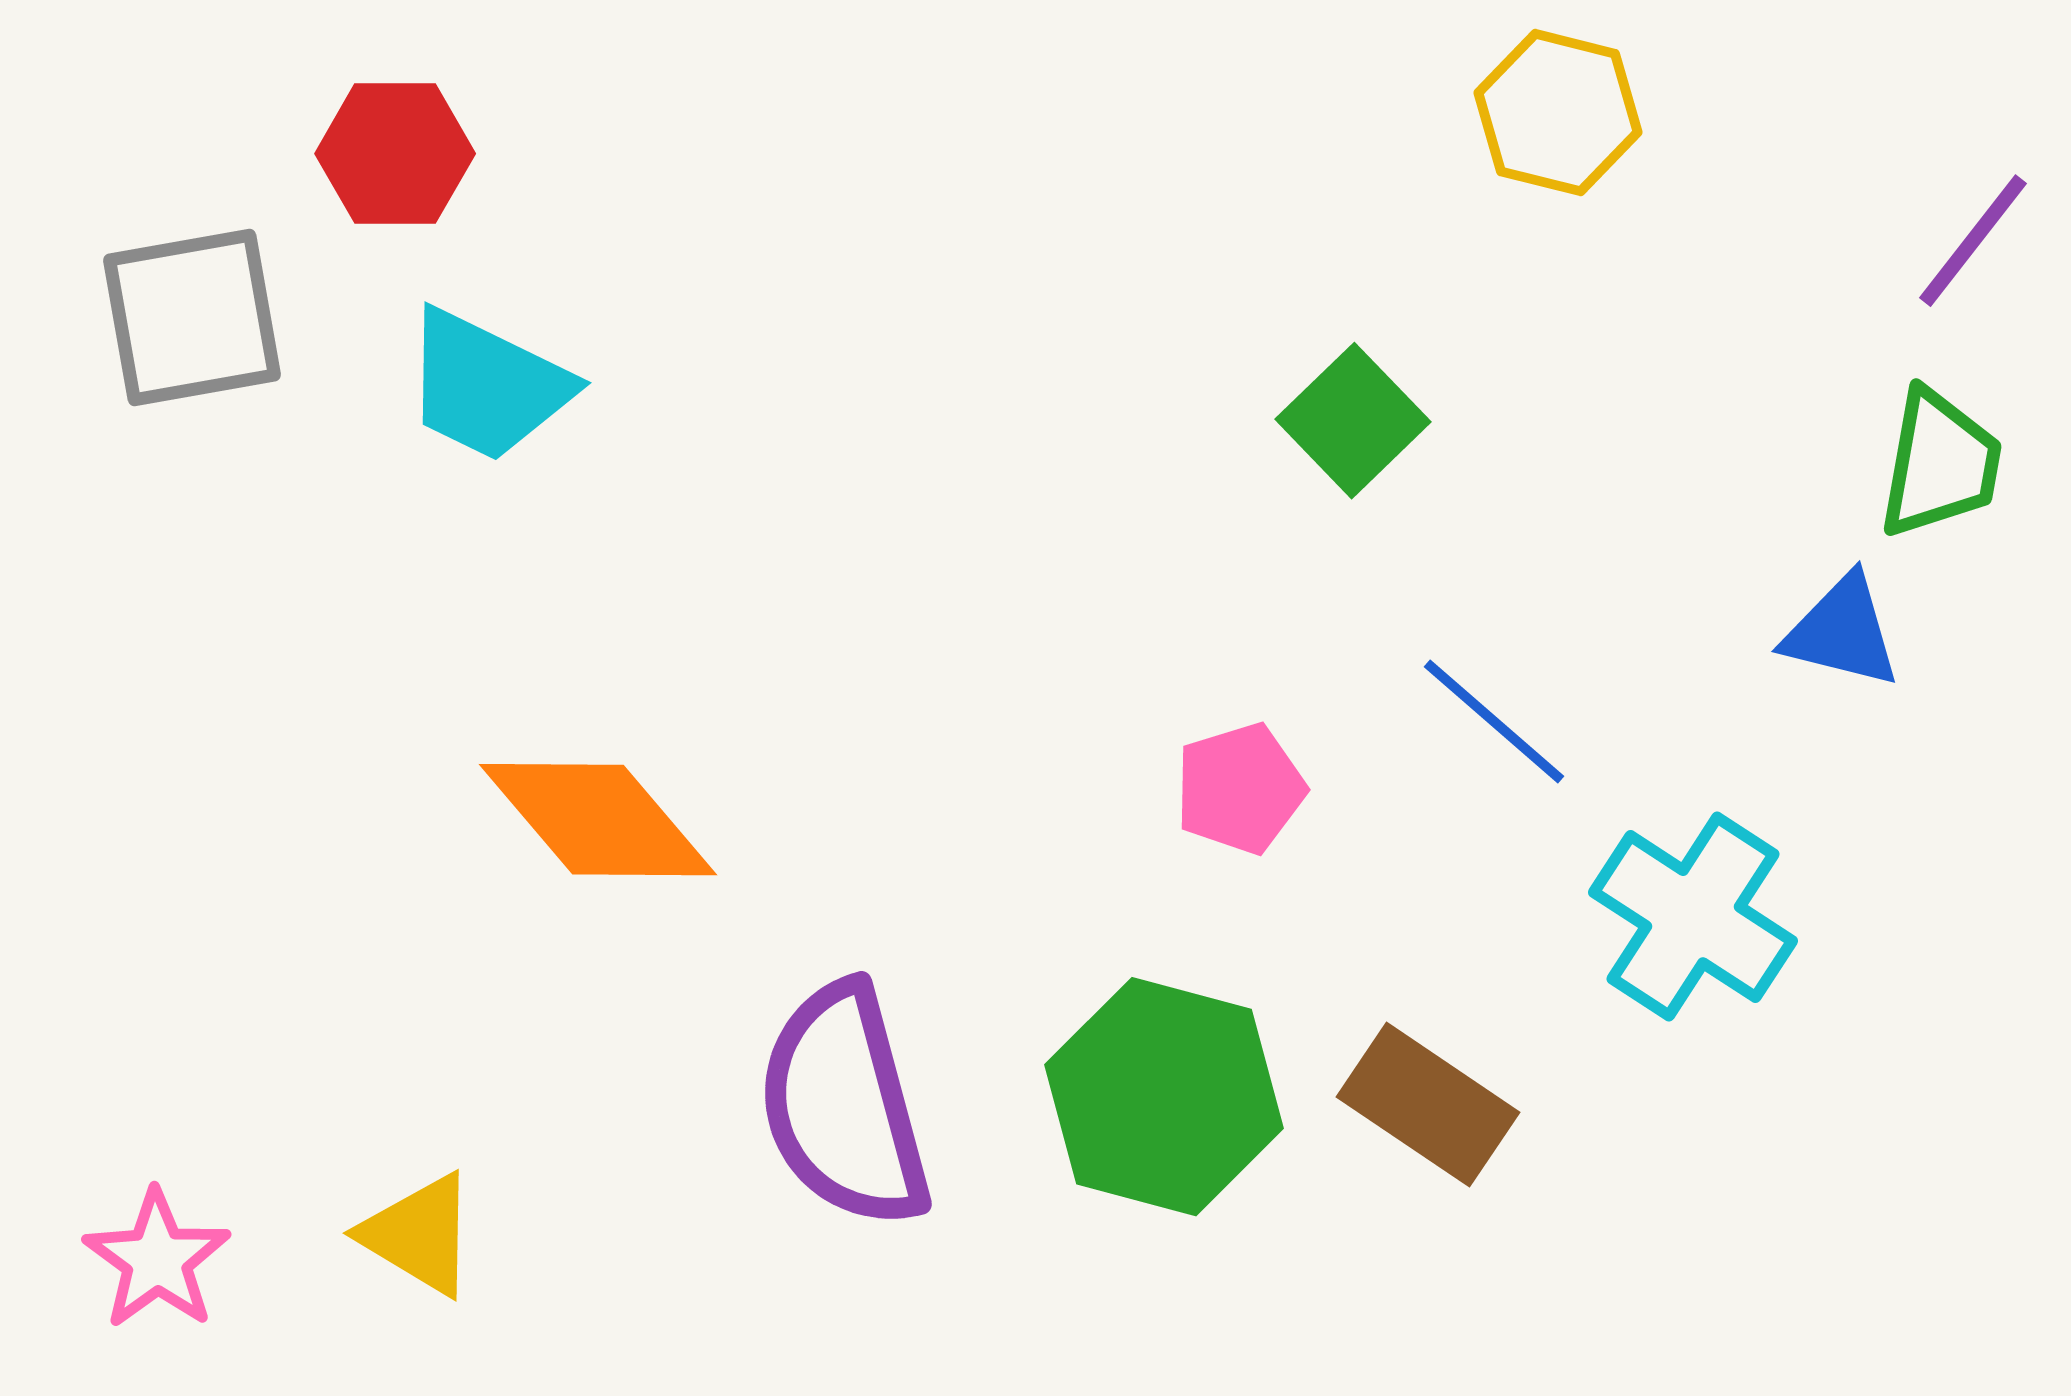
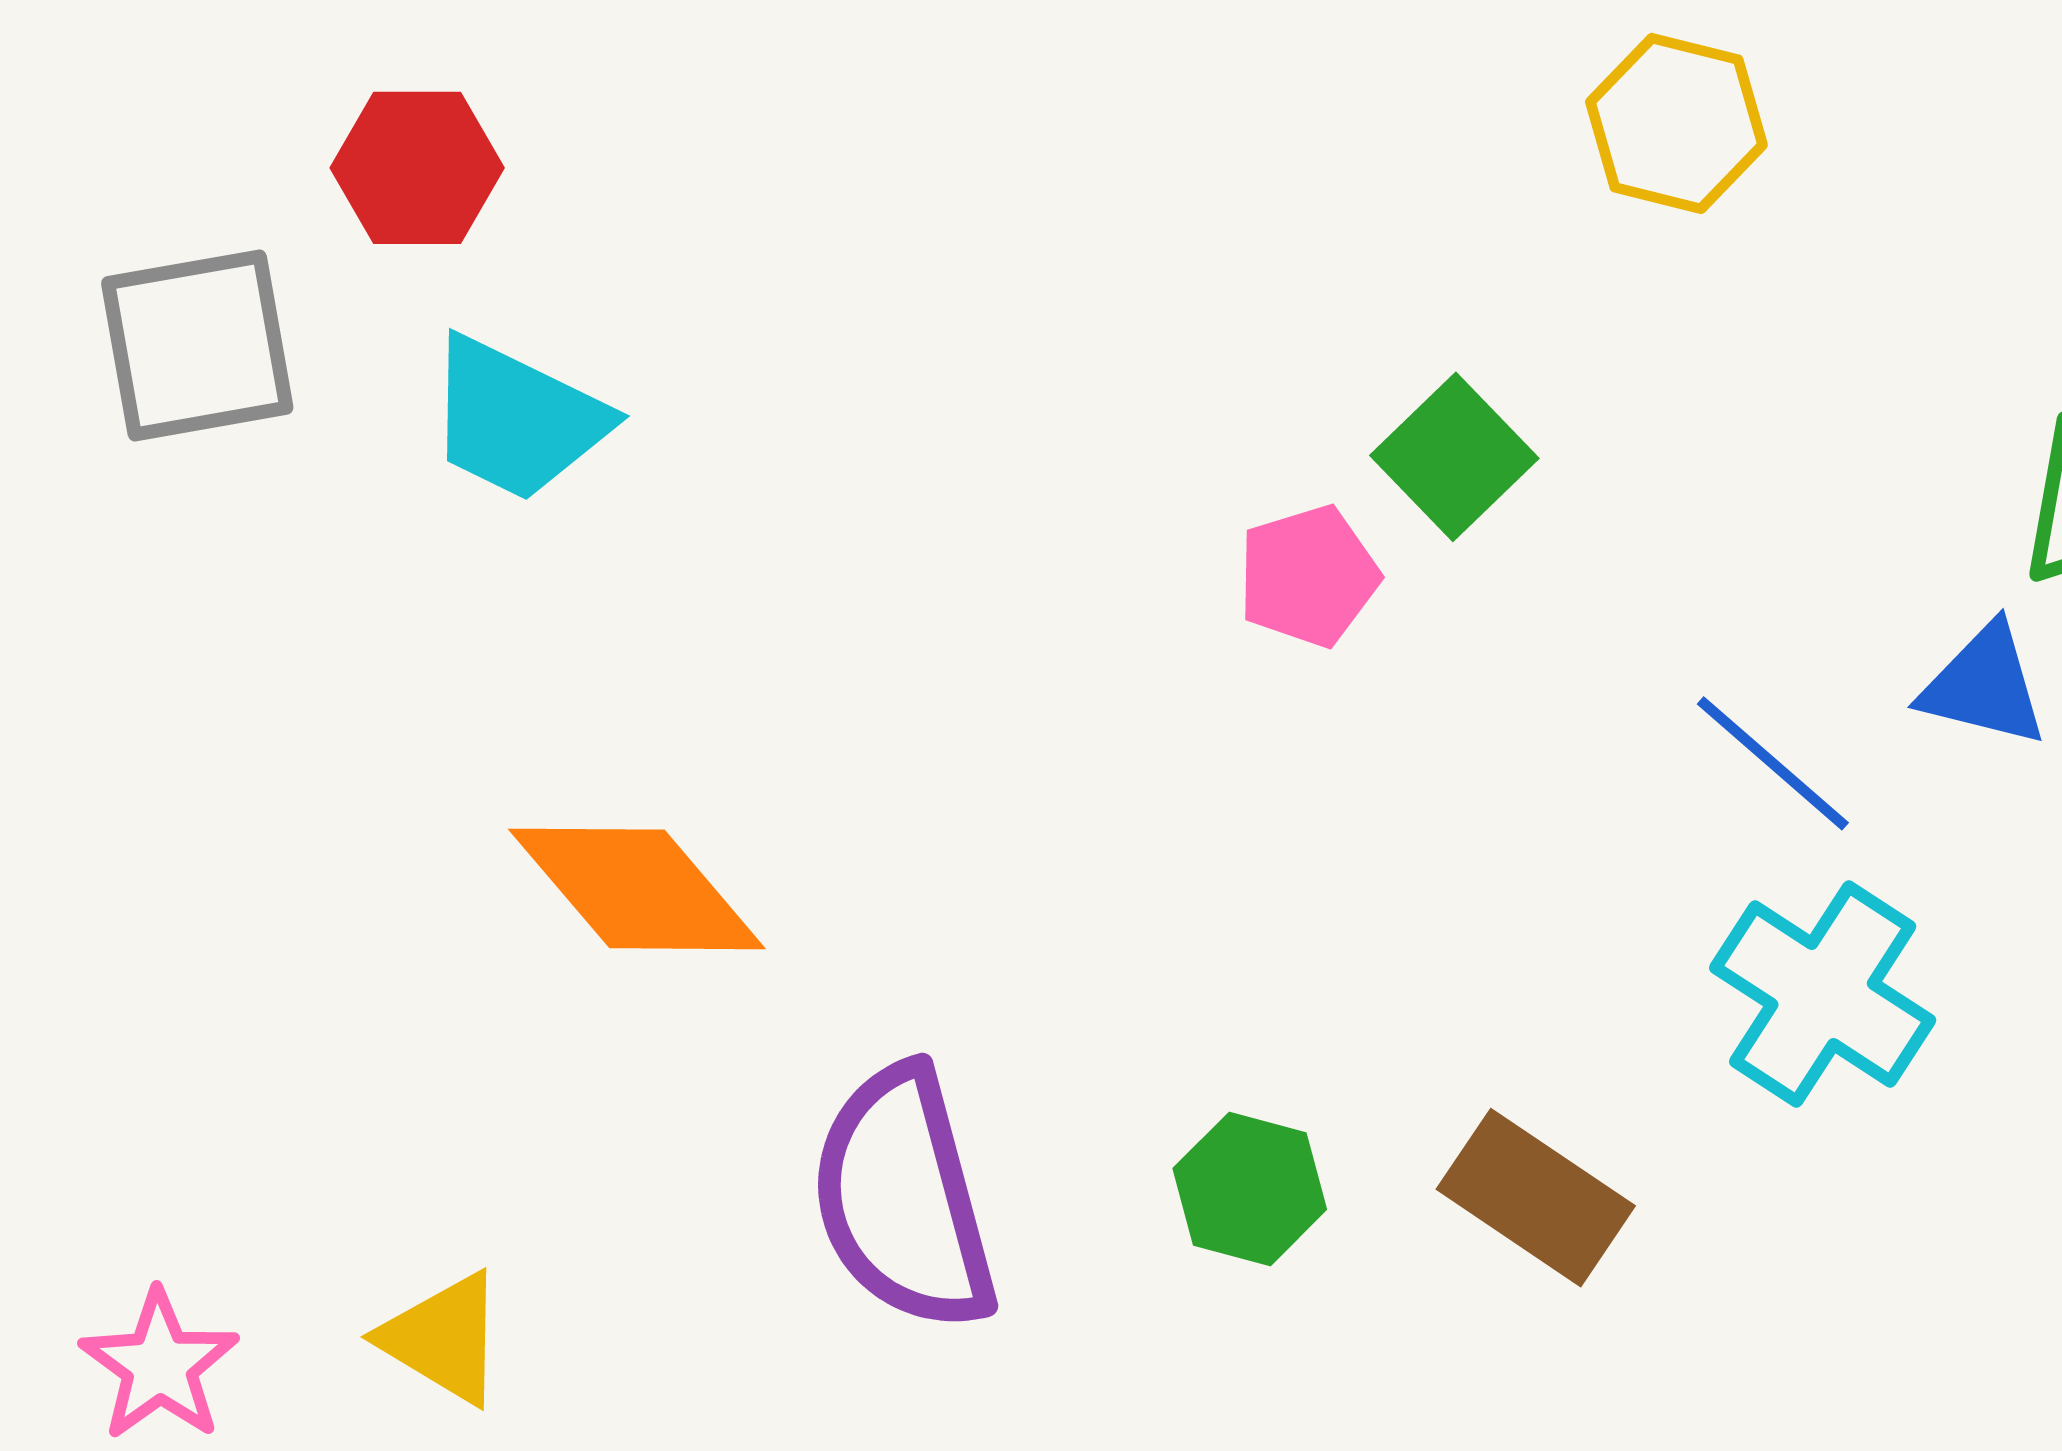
blue line: (1494, 722) -> (1773, 763), moved
pink pentagon: (1240, 789) -> (1308, 576), moved
green hexagon: (1164, 1097) -> (1250, 1189), size x0.6

